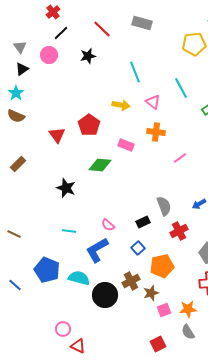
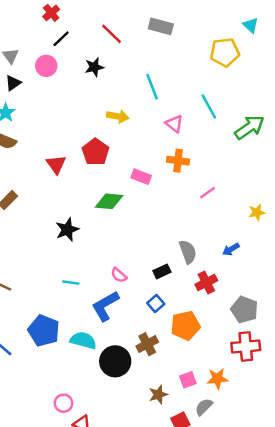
yellow arrow: (121, 105) -> (118, 116), moved
black star: (66, 188) -> (67, 230), turned 30
brown star: (151, 293) -> (158, 395), moved
gray semicircle: (188, 332) -> (204, 407), moved, turned 77

